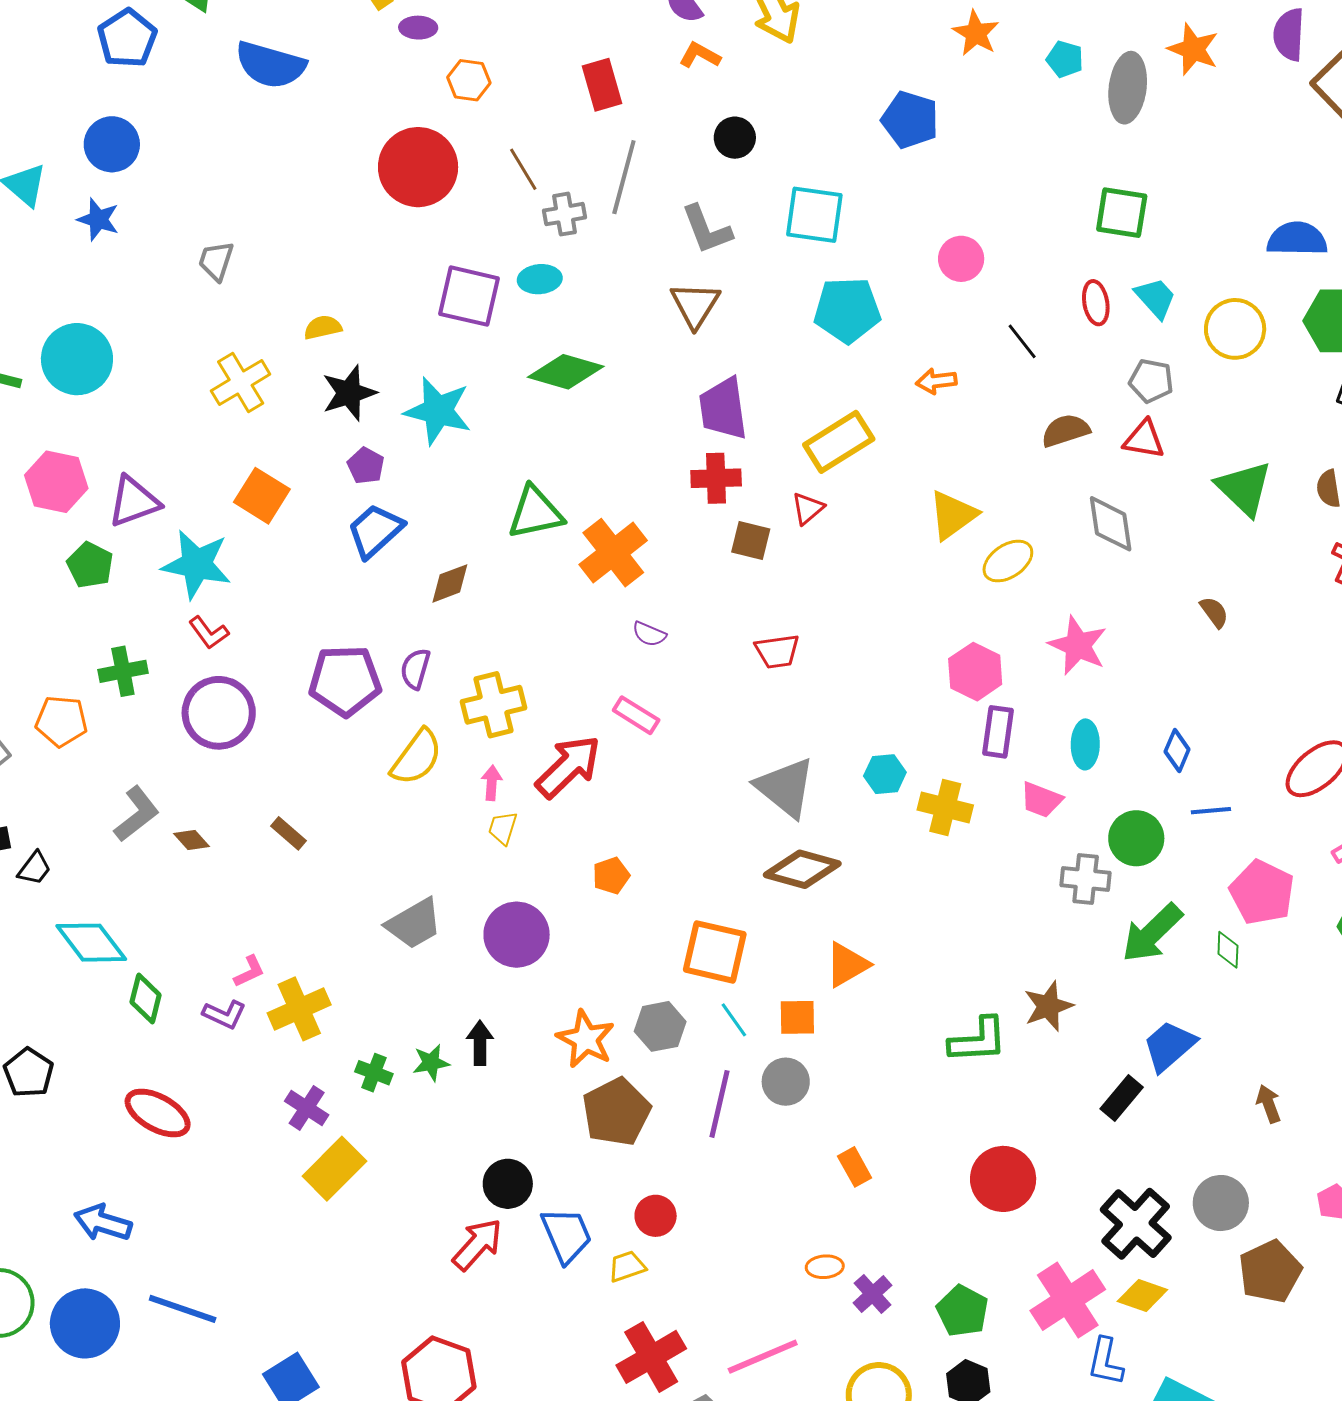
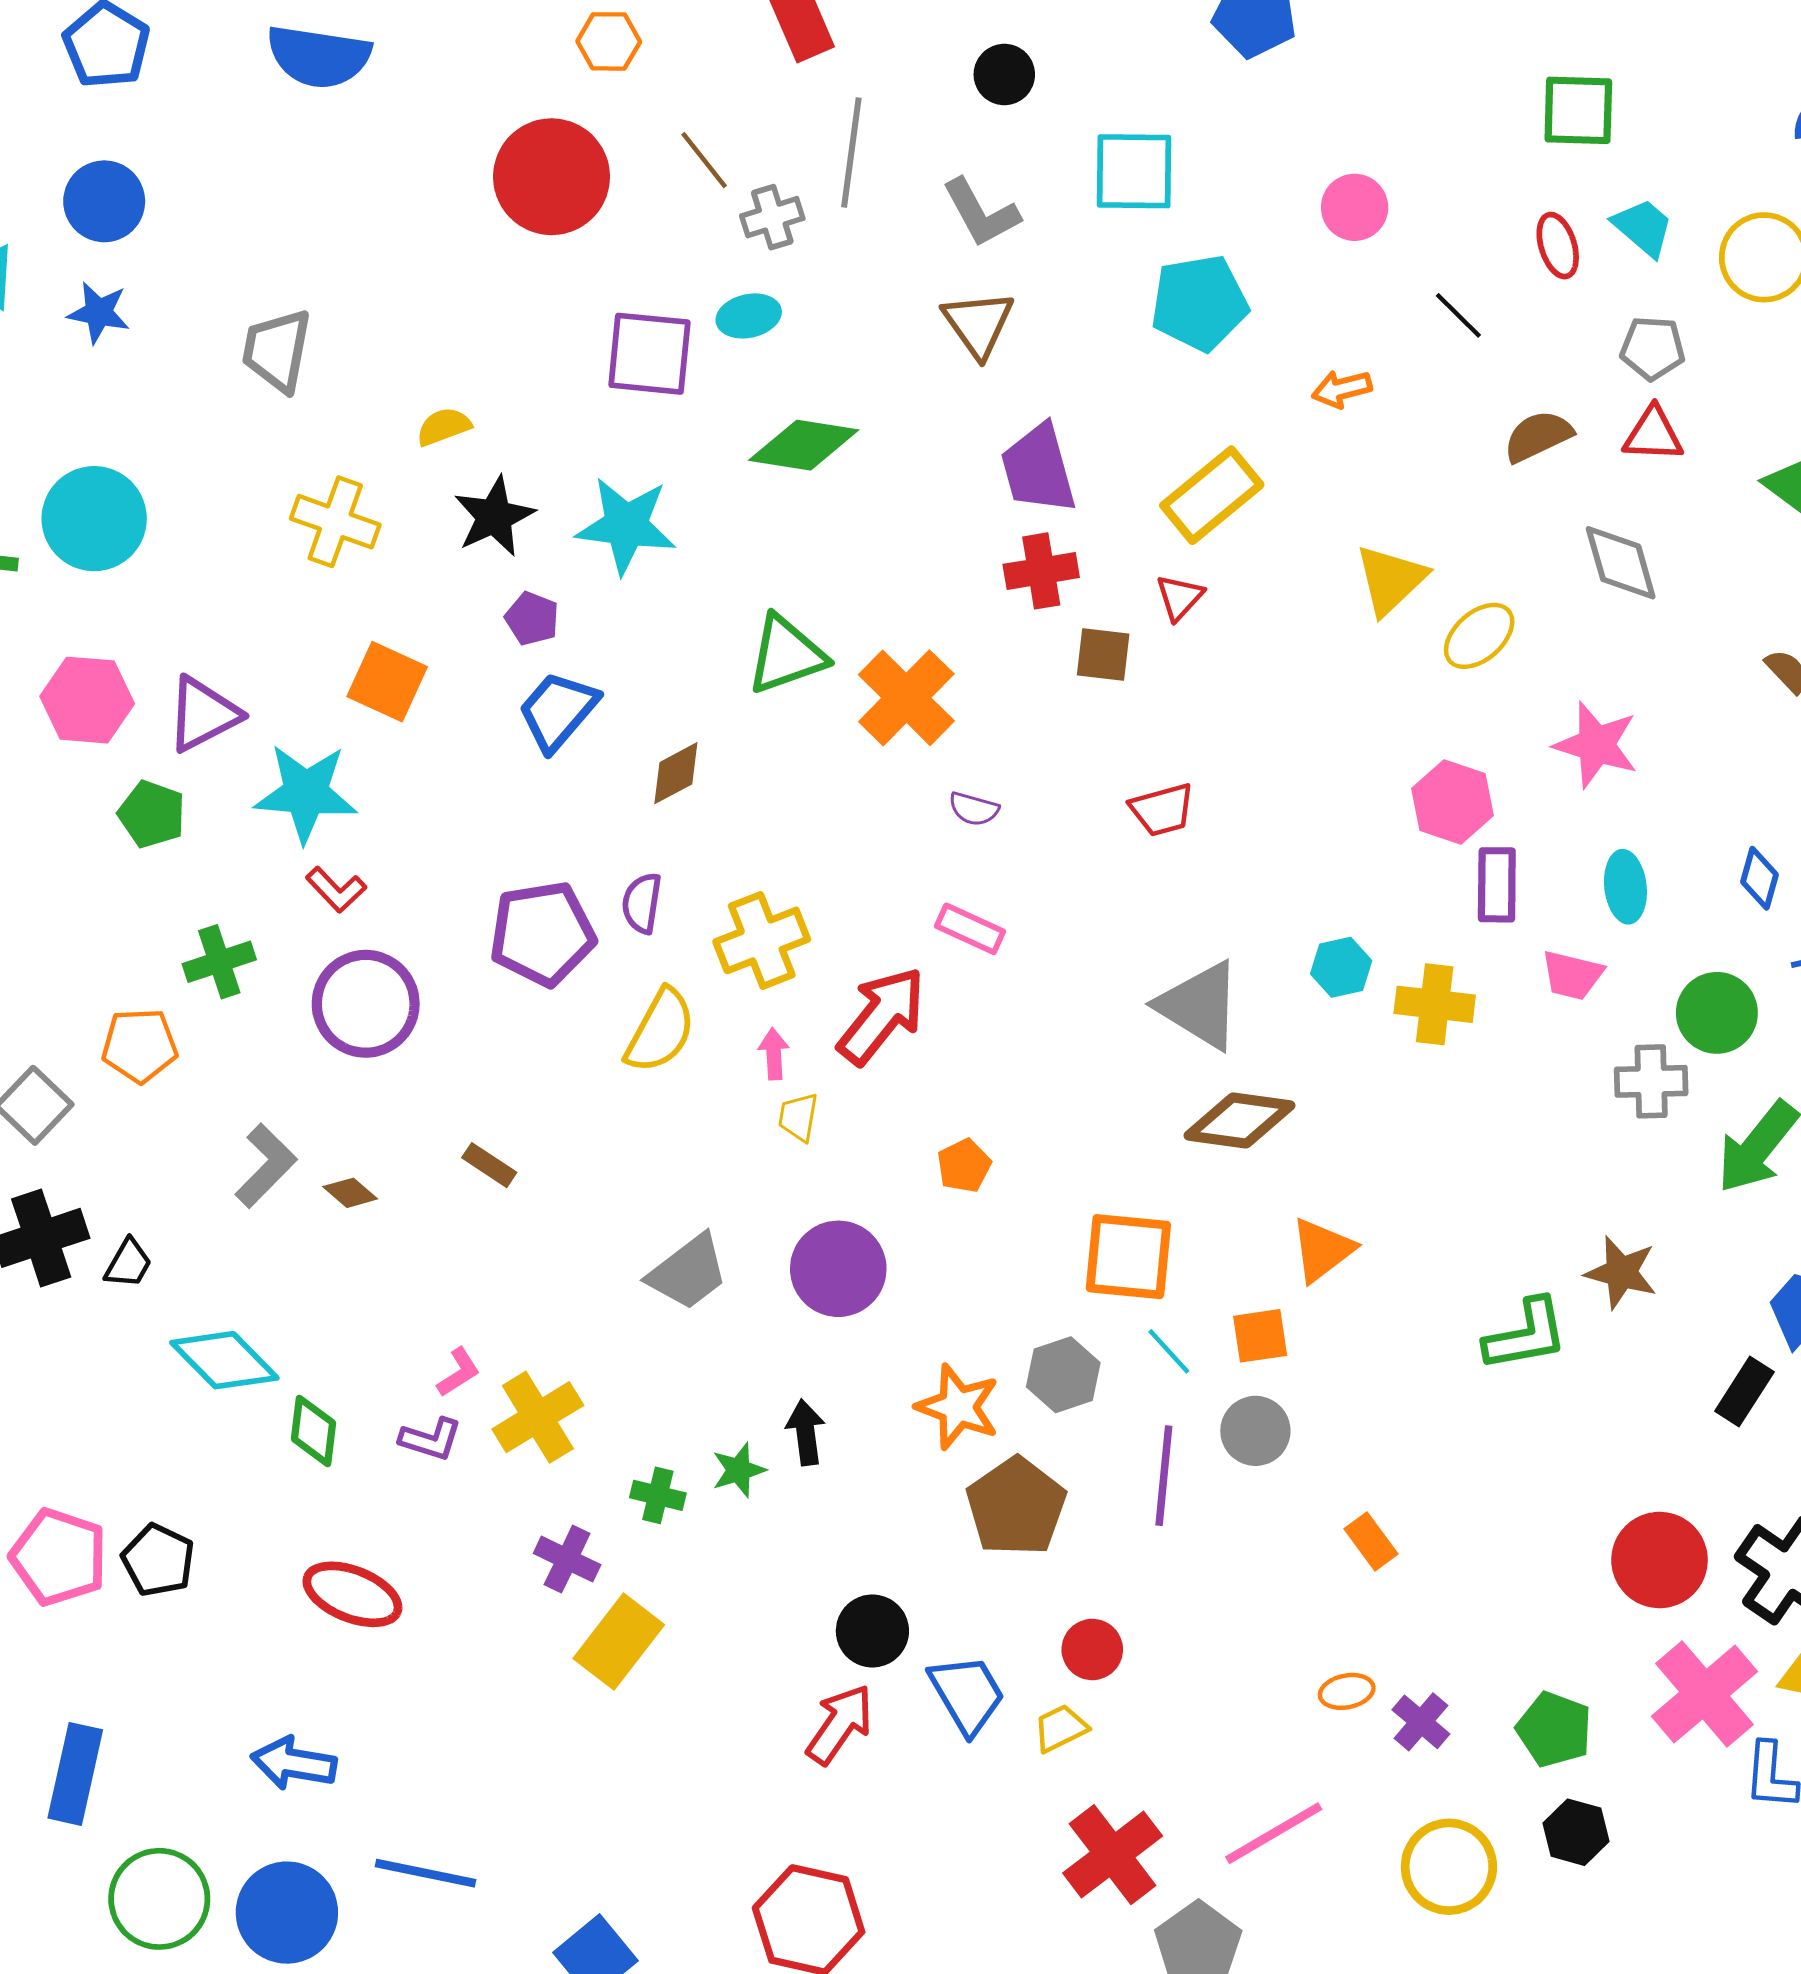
gray trapezoid: (216, 261) -> (277, 350), size x1.4
yellow cross: (241, 382) -> (335, 522), turned -32
brown star: (1048, 1006) -> (1621, 1272), turned -30
red circle: (1003, 1179) -> (1660, 1560), moved

